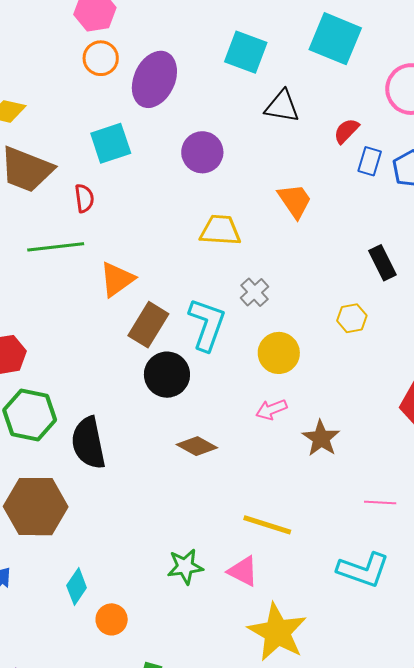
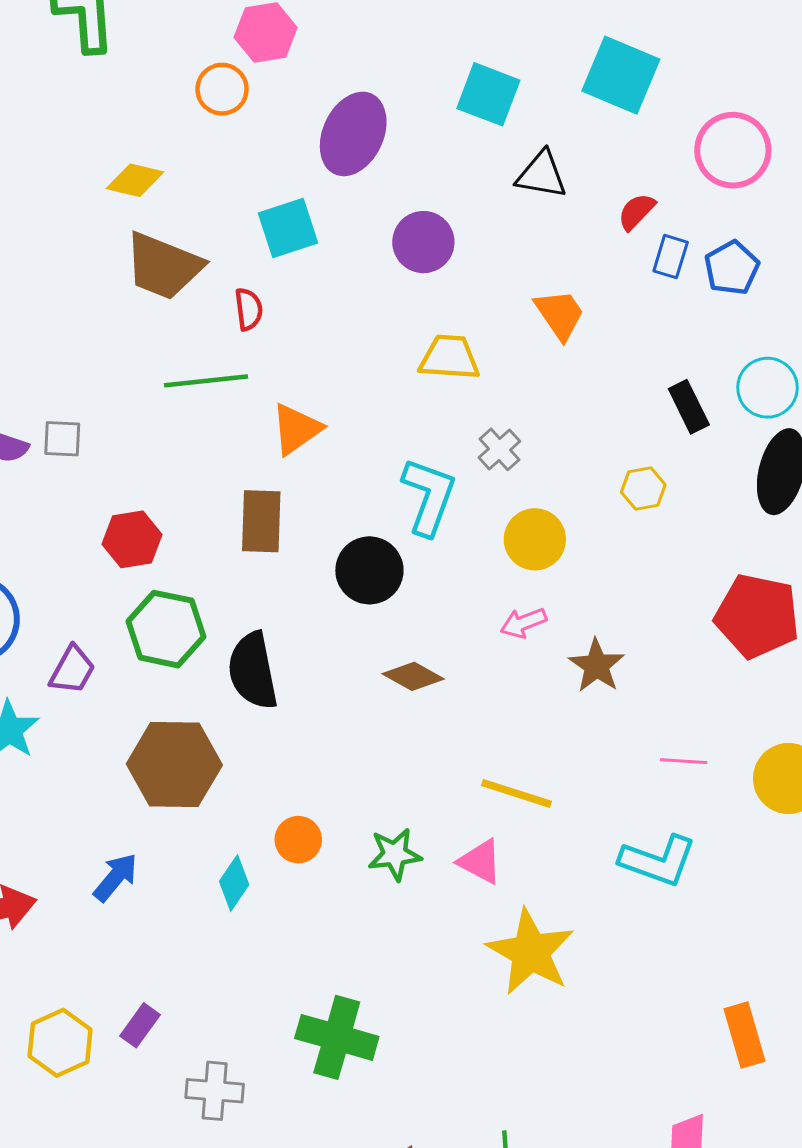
orange circle: (101, 58) -> (222, 89), moved
brown rectangle: (148, 325) -> (261, 521), moved, turned -30
orange circle: (112, 619) -> (298, 840), moved

